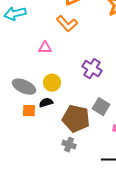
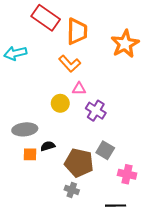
pink triangle: (45, 48) -> (79, 89), moved
yellow circle: (52, 83) -> (60, 103), moved
gray ellipse: (24, 87) -> (25, 129), turned -30

